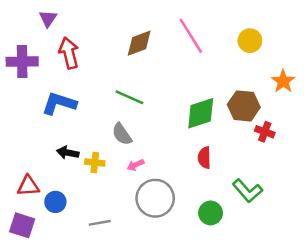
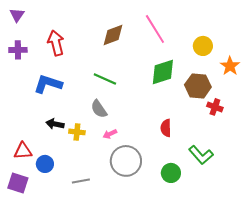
purple triangle: (48, 18) -> (17, 15), moved
yellow circle: (250, 41) -> (203, 46), moved
purple cross: (22, 62) -> (18, 50), size x0.7
green diamond: (201, 113) -> (163, 72), moved

